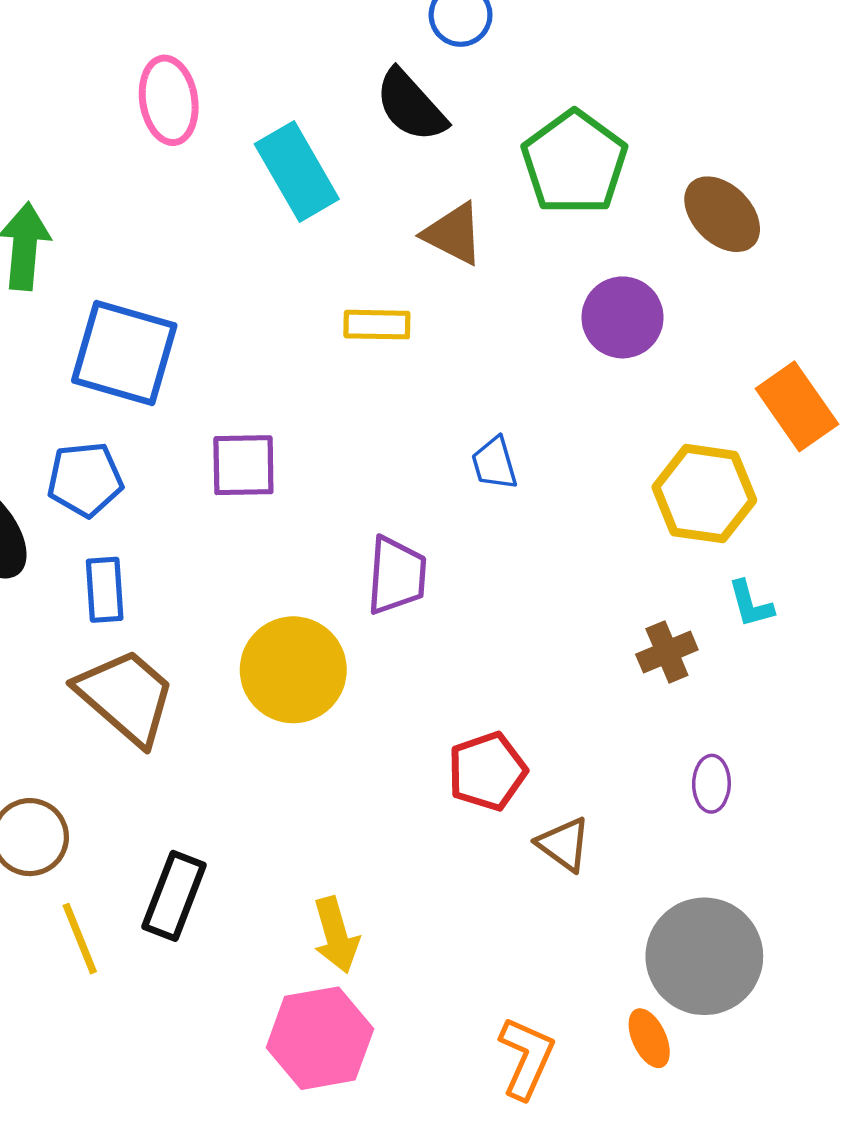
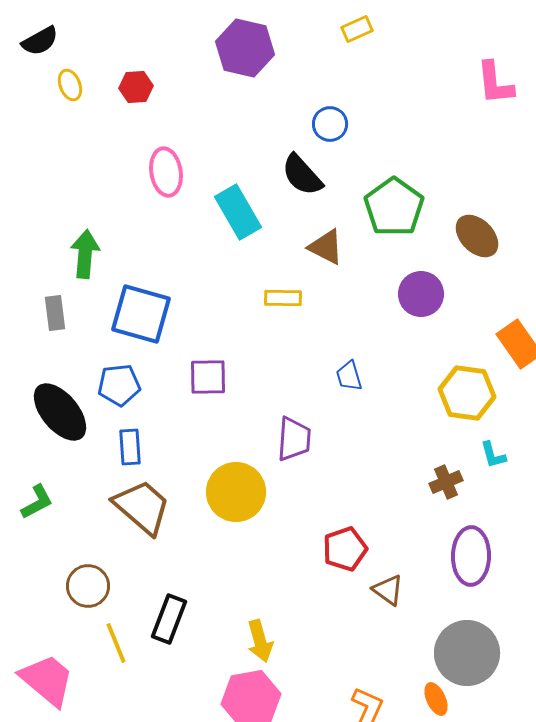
purple ellipse: (711, 784) -> (471, 556), size x1.8

